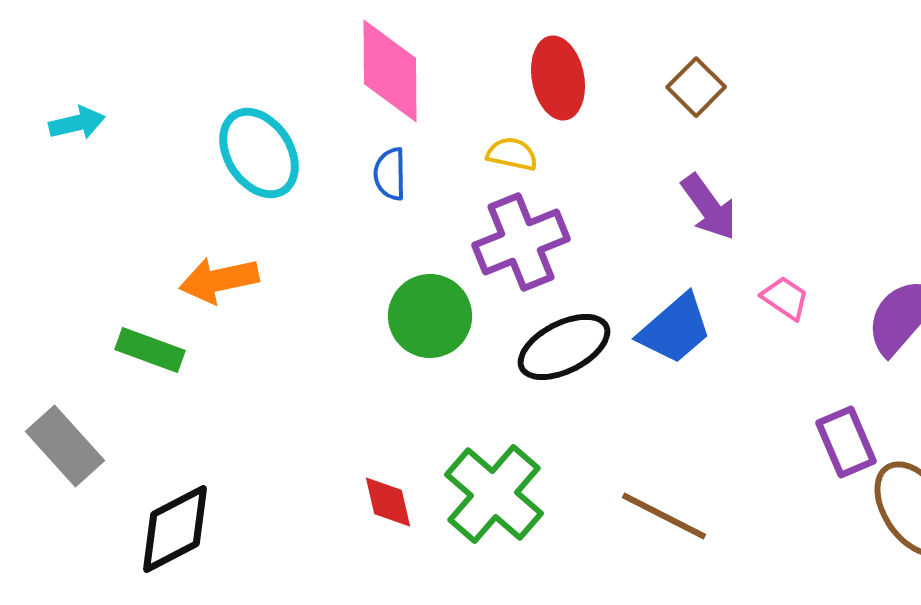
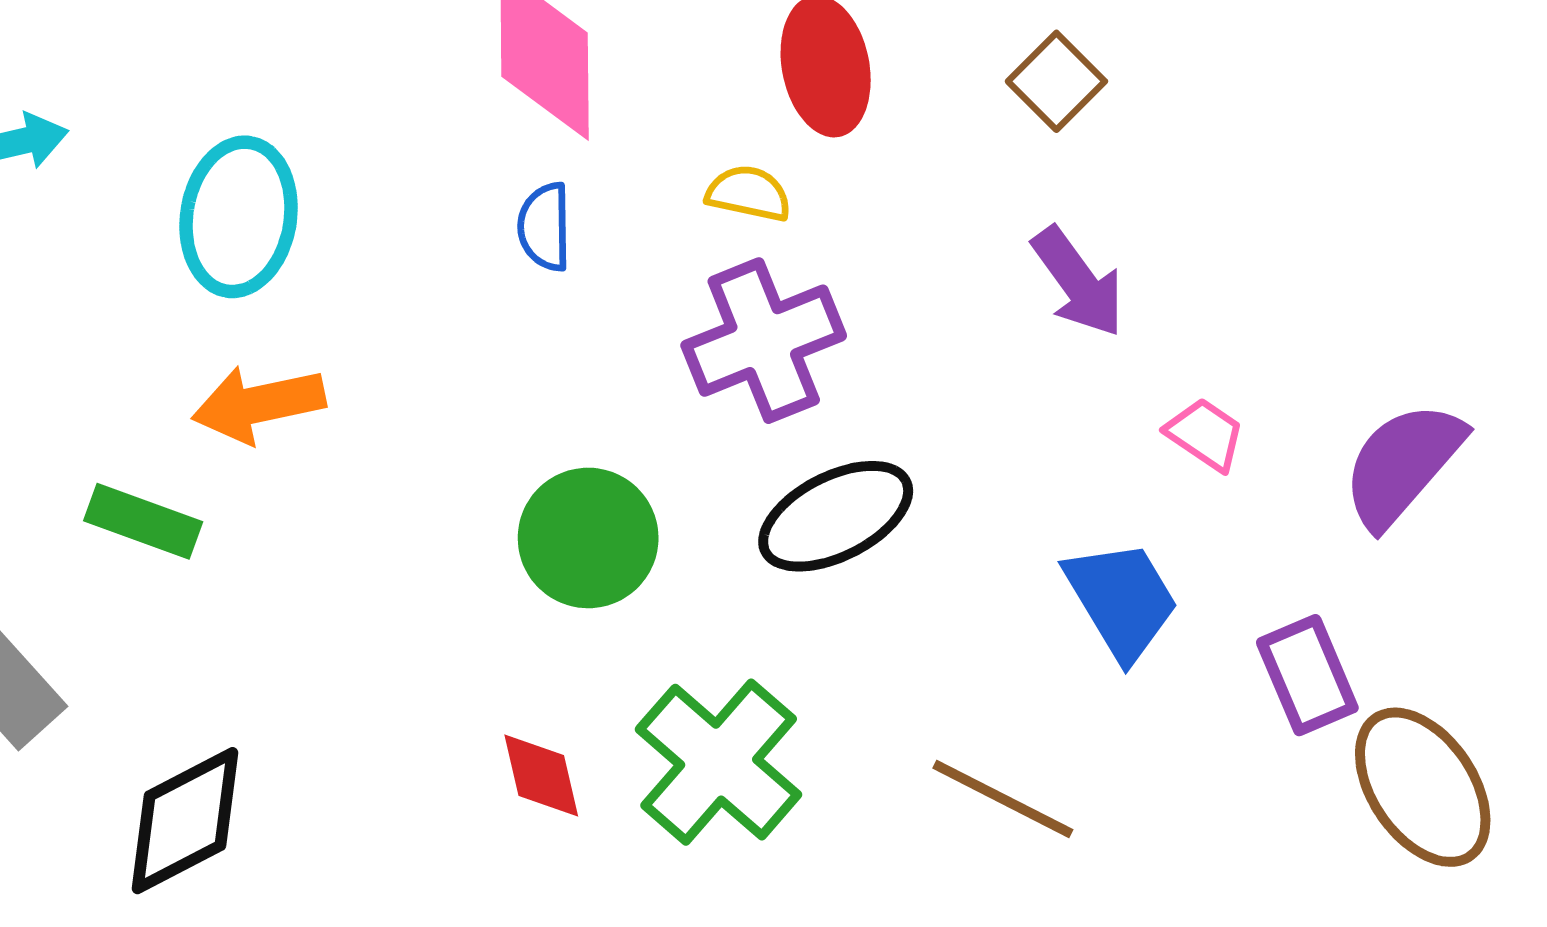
cyan ellipse: (259, 153) -> (239, 217), moved, turned 42
green circle: (430, 316) -> (588, 538), moved
blue trapezoid: (675, 329) -> (1122, 600), moved, turned -80

